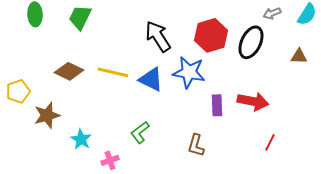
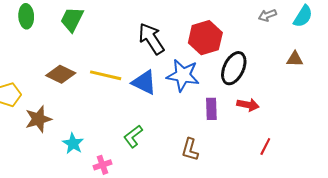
black ellipse: (251, 42) -> (234, 68), moved
red arrow: (253, 101) -> (248, 105), size x0.7

